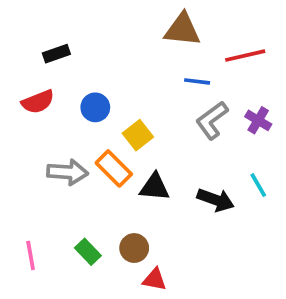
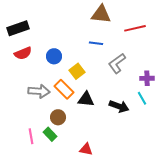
black rectangle: (56, 54) -> (18, 28), moved, size x1.5
blue line: (197, 81) -> (96, 43), moved
purple cross: (258, 120) -> (147, 78), moved, turned -32
brown circle: (134, 248) -> (58, 117), moved
pink line: (31, 255) -> (31, 136), moved

